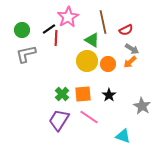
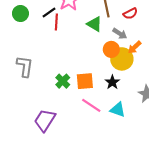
gray arrow: (132, 49) -> (120, 34), moved
gray L-shape: (26, 54) -> (25, 66), moved, turned 110
yellow circle: (87, 61) -> (122, 59), moved
purple trapezoid: (59, 120) -> (45, 120), moved
cyan triangle: (123, 136) -> (118, 110), moved

